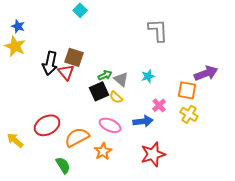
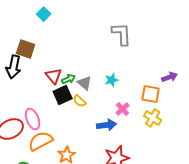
brown square: (74, 57) -> (26, 49), moved
red triangle: (66, 72) -> (54, 76), moved
purple arrow: (206, 73) -> (170, 77), size x0.7
pink ellipse: (110, 125) -> (33, 119), moved, turned 45

